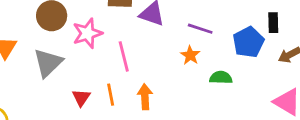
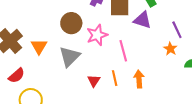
purple line: (200, 29) -> (177, 30), turned 48

